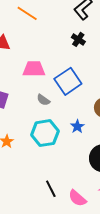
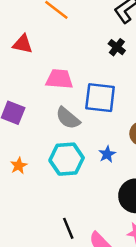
blue square: (68, 81) -> (100, 98), turned 36
gray semicircle: (43, 100) -> (68, 118), size x1.5

